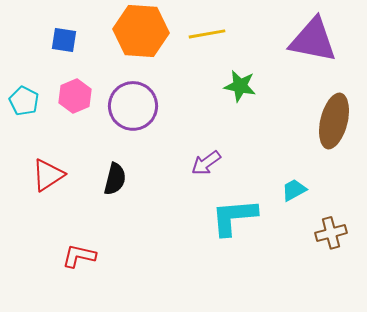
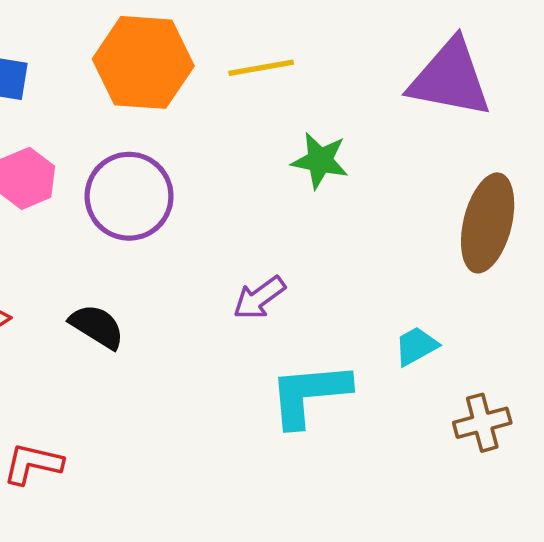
black semicircle: (115, 179) -> (97, 326), turned -72

